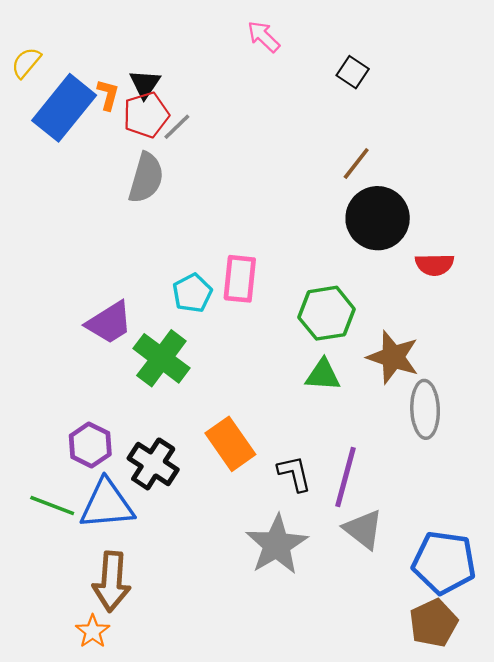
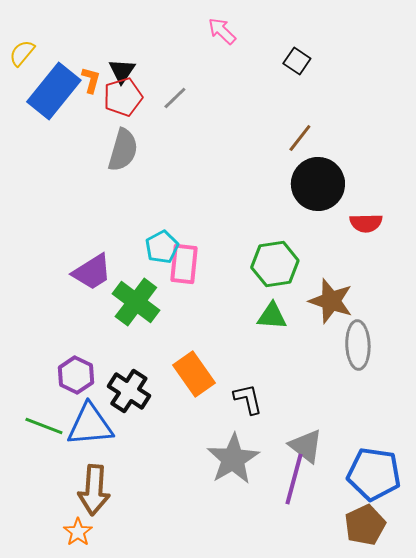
gray line: (177, 127) -> (175, 98), moved
pink rectangle: (240, 279) -> (184, 264), moved
purple line: (345, 477) -> (294, 479), moved

